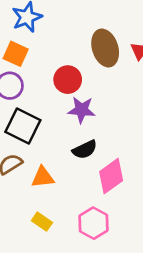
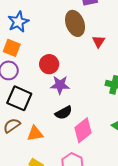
brown ellipse: (105, 48) -> (75, 23), moved

